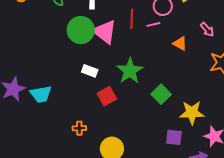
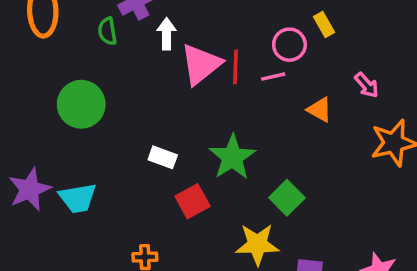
green circle: (81, 30) -> (81, 104), moved
pink triangle: (105, 32) -> (201, 64), moved, turned 44
yellow star: (192, 113) -> (257, 244), moved

